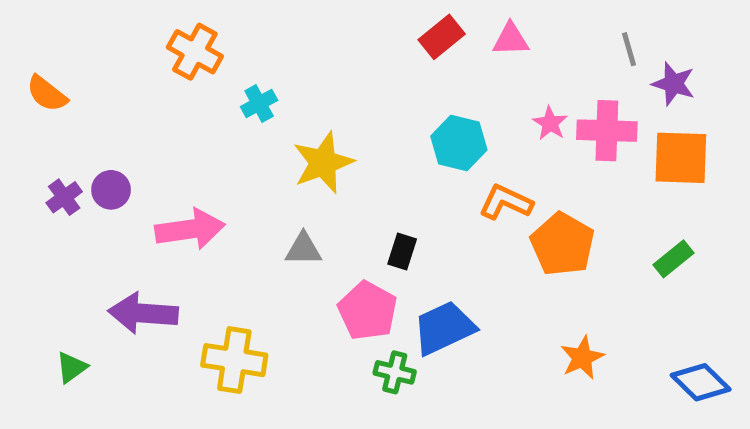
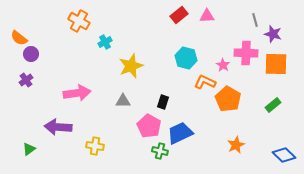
pink star: (550, 123) -> (223, 65), moved
purple circle: (111, 190) -> (31, 54), moved
yellow cross: (234, 360) -> (95, 146), size x0.7

